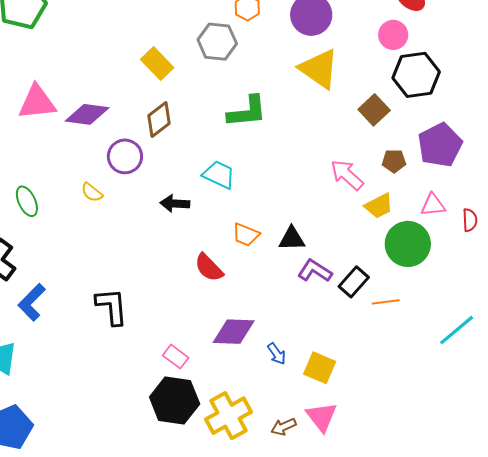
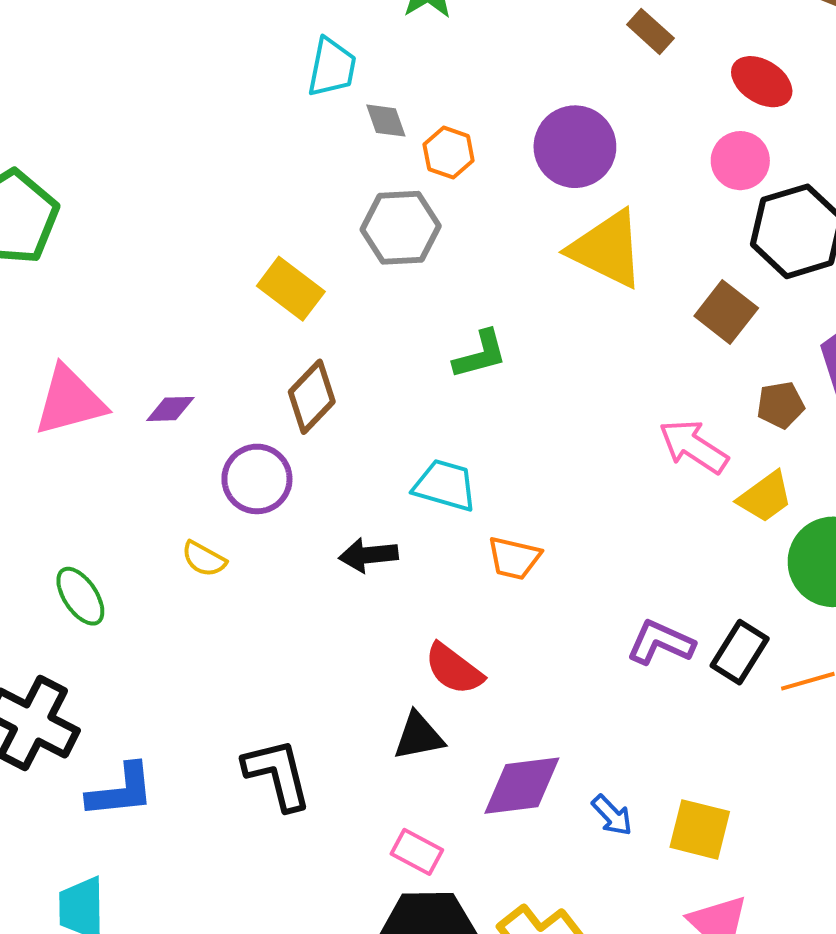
green L-shape: (247, 112) -> (480, 355), size x0.7
purple diamond: (87, 114) -> (170, 409), size x0.6
orange trapezoid: (246, 235) -> (514, 558), moved
black triangle: (292, 239) -> (419, 736), moved
blue L-shape: (32, 302) -> (121, 791), turned -132

